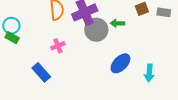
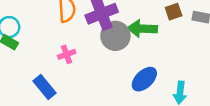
green arrow: (117, 23) -> (142, 29), size x1.6

